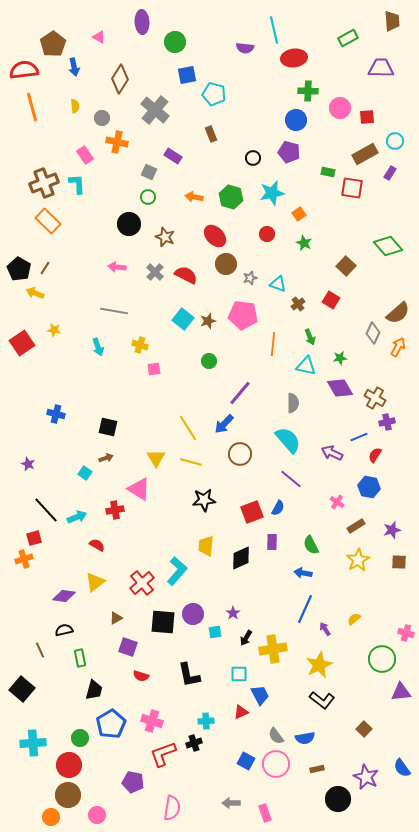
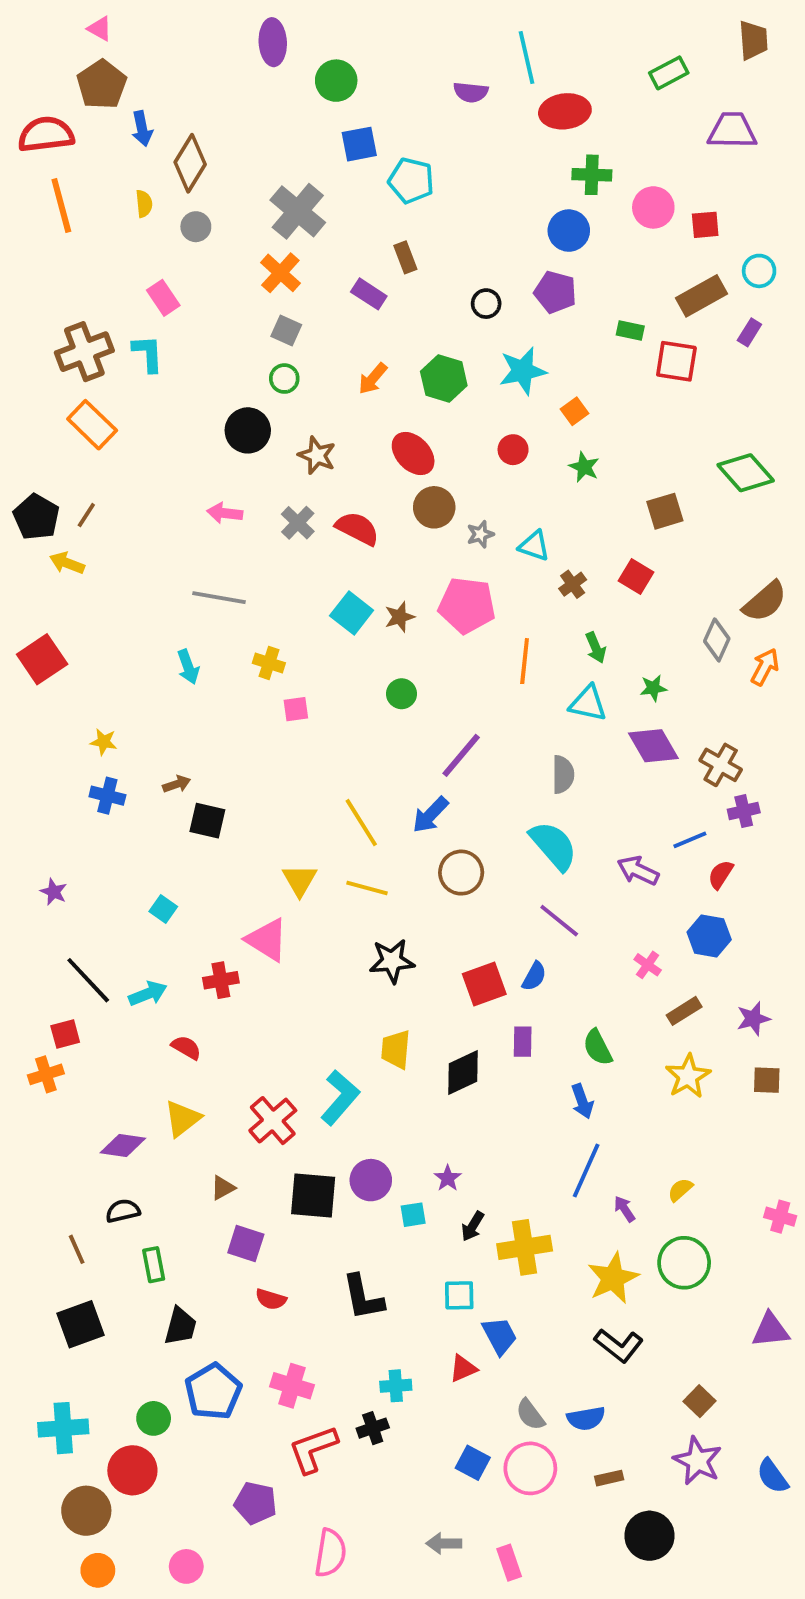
pink triangle: (99, 37) -> (100, 29), moved
brown diamond: (120, 79) -> (190, 163), moved
orange cross: (117, 142) -> (280, 273), moved, turned 30
purple rectangle: (173, 156) -> (369, 294), moved
orange arrow: (194, 197) -> (373, 379), turned -60
brown square: (346, 266) -> (665, 511), turned 30
yellow star: (54, 330) -> (104, 742), moved
brown arrow: (106, 458) -> (177, 784), moved
blue arrow: (303, 573) -> (582, 1101), turned -120
green circle: (382, 659) -> (684, 1263), moved
black square: (22, 689) -> (81, 1324), moved, turned 30
purple star: (366, 777) -> (698, 1461), moved
brown circle: (68, 795) -> (86, 1511), moved

